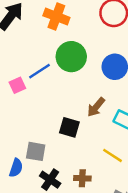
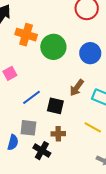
orange cross: (56, 17) -> (26, 35), moved
blue line: (40, 71) -> (31, 97), moved
brown cross: (82, 178) -> (58, 134), moved

